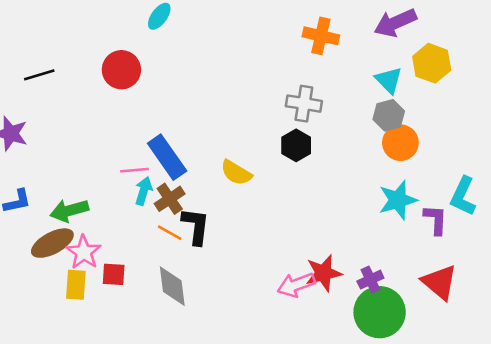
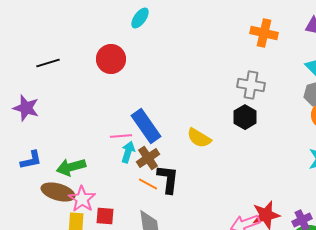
brown ellipse: (52, 243) -> (58, 192), turned 44

